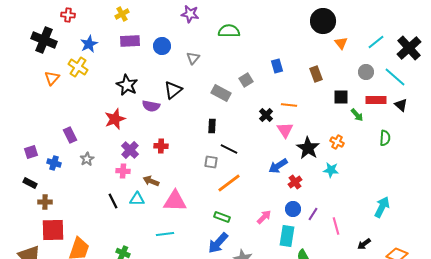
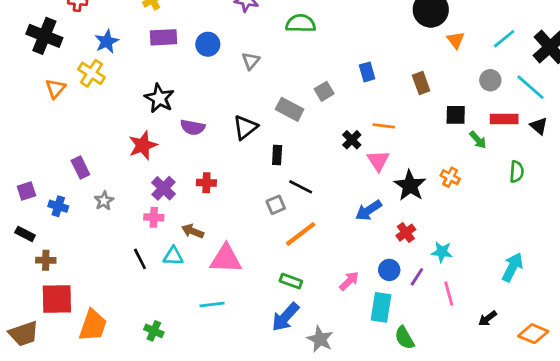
black triangle: (173, 90) -> (245, 127), moved
gray square: (211, 162) -> (276, 205), turned -32
cyan star: (331, 170) -> (442, 252), moved
red cross: (295, 182) -> (406, 233), moved

